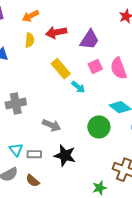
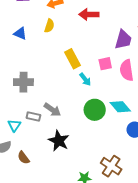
red arrow: (56, 32) -> (89, 14), moved
purple trapezoid: (89, 40) -> (123, 40), moved, turned -30
green circle: (99, 127) -> (95, 110), moved
gray rectangle: (34, 154) -> (33, 117), moved

